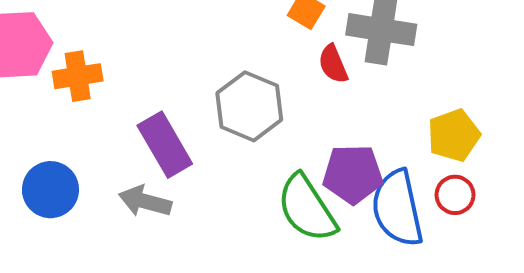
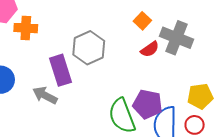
red semicircle: (333, 64) -> (150, 49), turned -114
gray hexagon: (249, 106) -> (89, 48), moved

